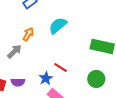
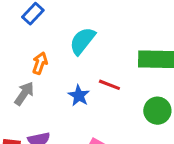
red line: (61, 67) -> (109, 85), moved
blue star: (46, 78) -> (79, 96), moved

